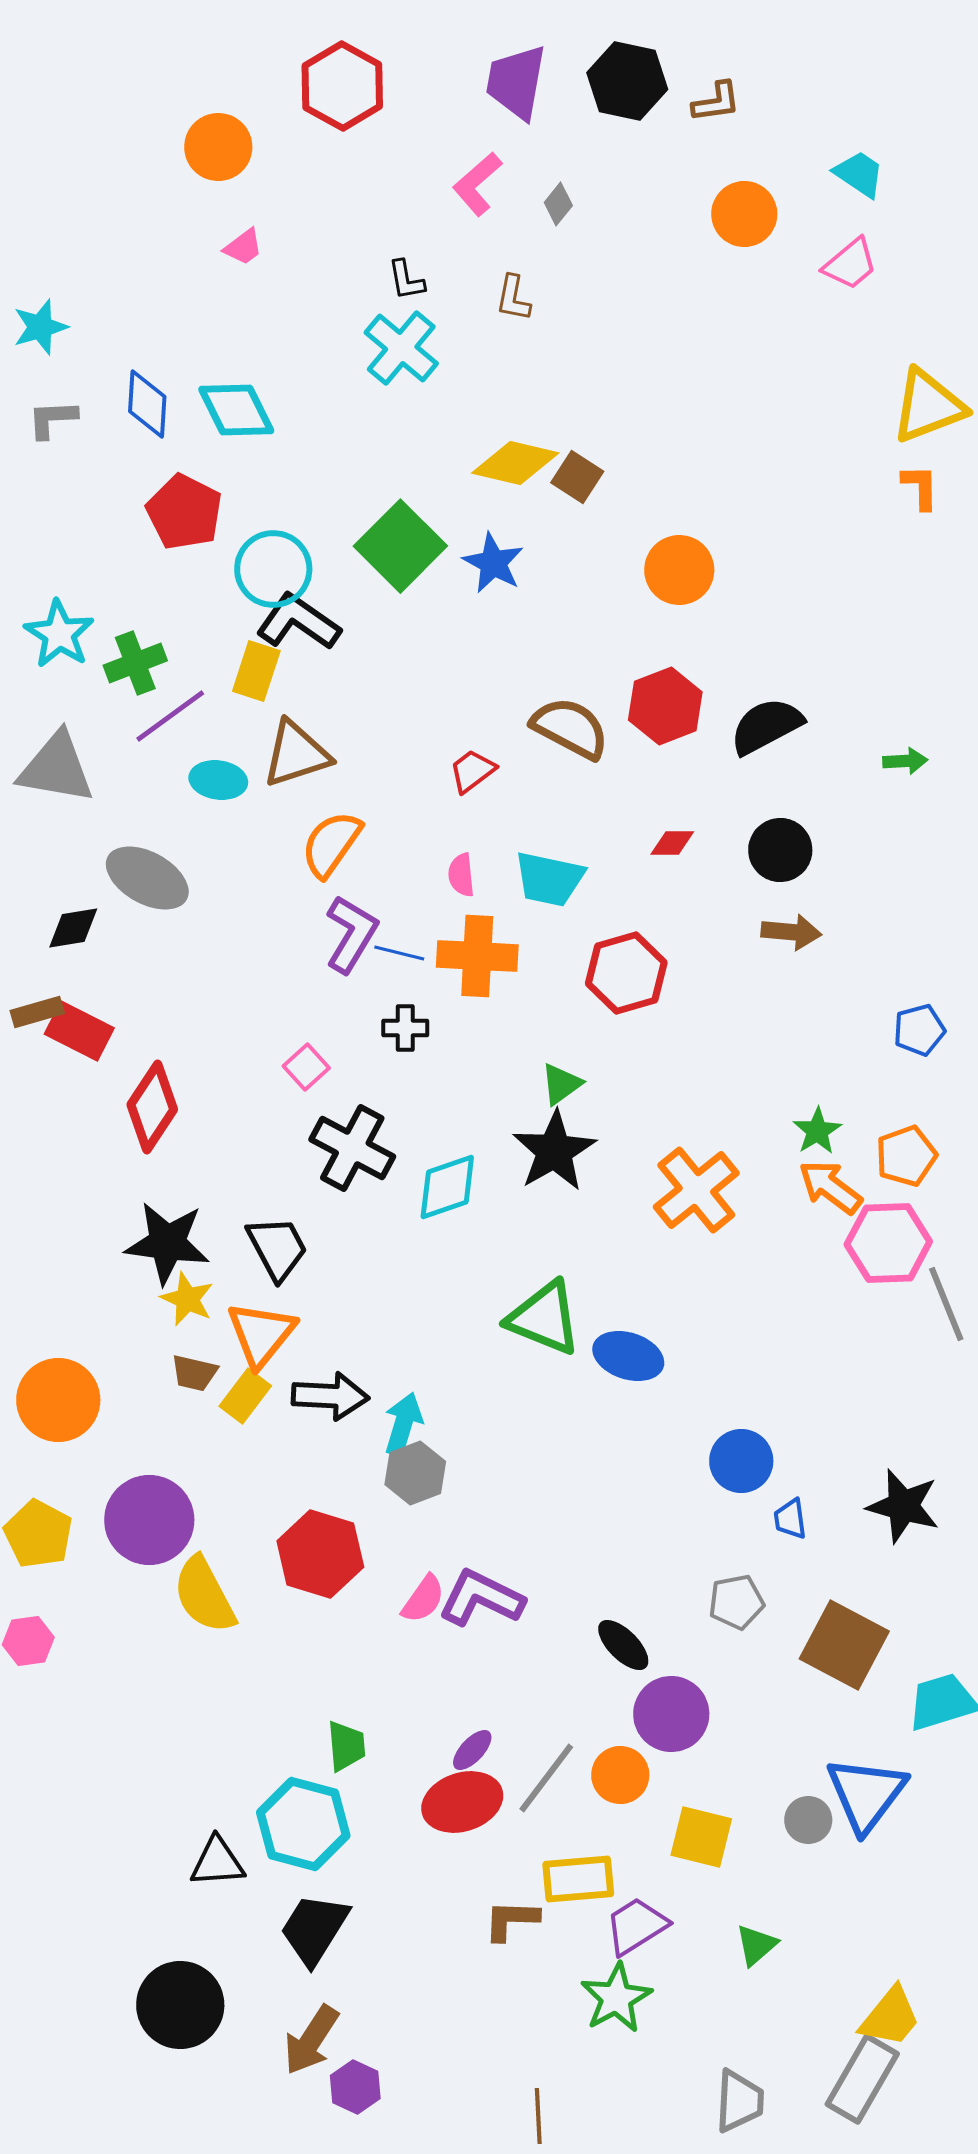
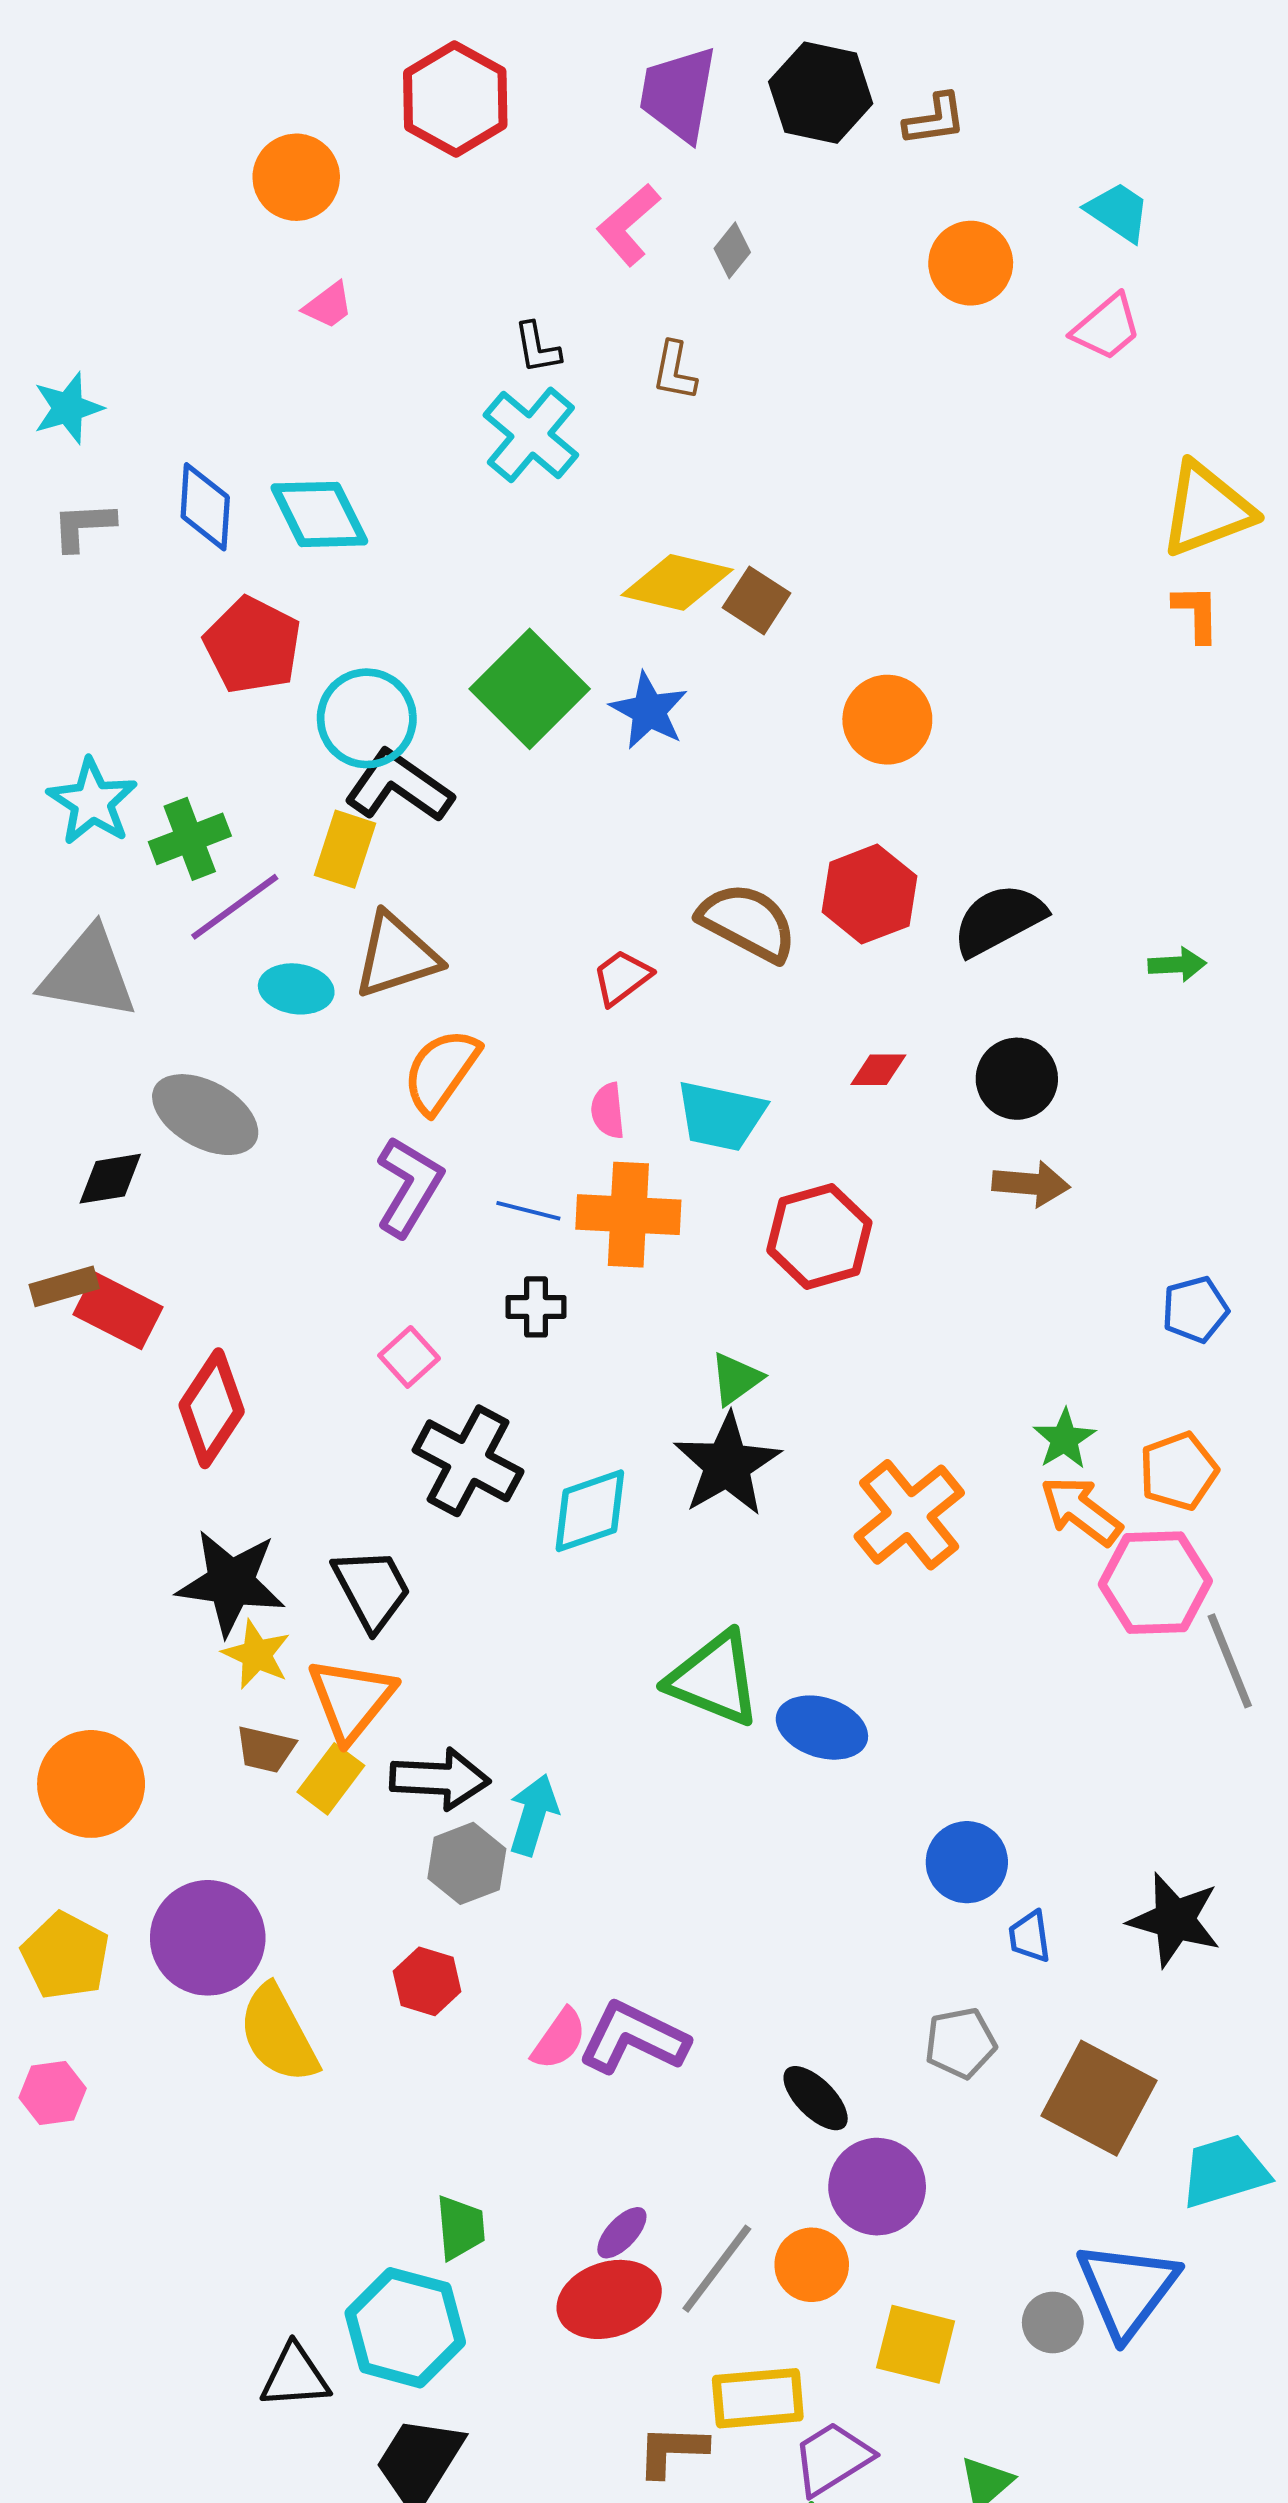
purple L-shape: (351, 934) -> (409, 1186), moved
gray hexagon: (415, 1473) -> (467, 1863), moved
red hexagon: (320, 1554) -> (427, 1981), size x0.6

